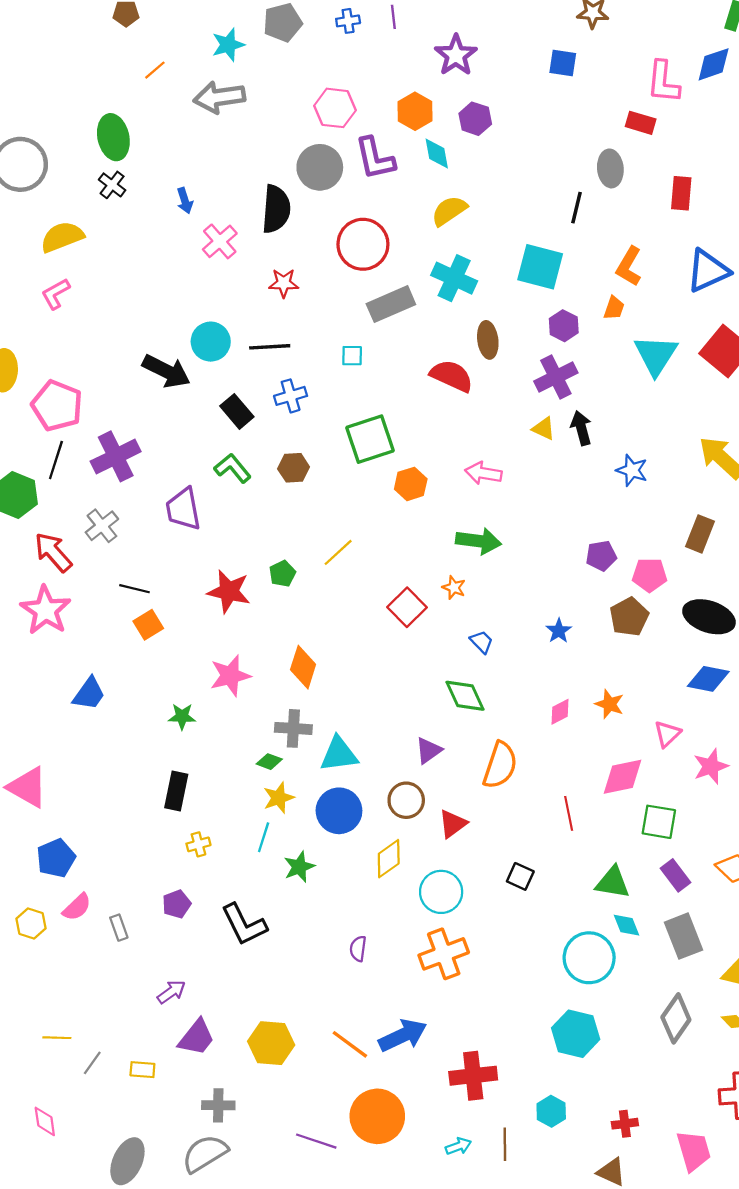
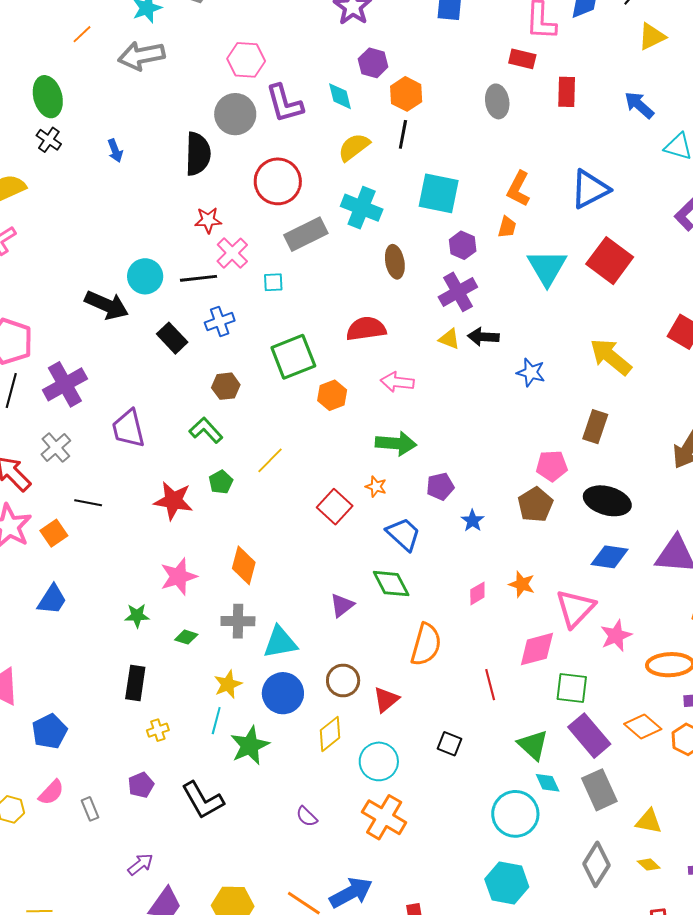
orange hexagon: (415, 111) -> (406, 94), moved
red rectangle: (681, 193) -> (567, 92), moved
black line: (577, 208) -> (403, 134), moved
pink cross: (220, 241) -> (232, 253), moved
red semicircle: (452, 376) -> (366, 329), moved, turned -30
black arrow: (581, 428) -> (483, 337), turned -68
green L-shape: (233, 468) -> (206, 430), moved
purple pentagon: (601, 556) -> (440, 486), moved
orange square: (148, 625) -> (54, 533), moved
blue trapezoid: (482, 642) -> (404, 534), size x1.6
pink triangle: (667, 734) -> (575, 608), size x1.6
purple triangle: (428, 750) -> (342, 605), moved
green diamond: (269, 762) -> (186, 637), moved
blue pentagon: (56, 858) -> (50, 731), moved
green star: (299, 867) -> (250, 746), size x1.4
purple rectangle: (675, 875) -> (589, 736), size x1.5
green triangle: (613, 882) -> (533, 745), turned 36
purple semicircle: (358, 949) -> (307, 817), turned -50
orange cross: (444, 954) -> (384, 817), turned -36

